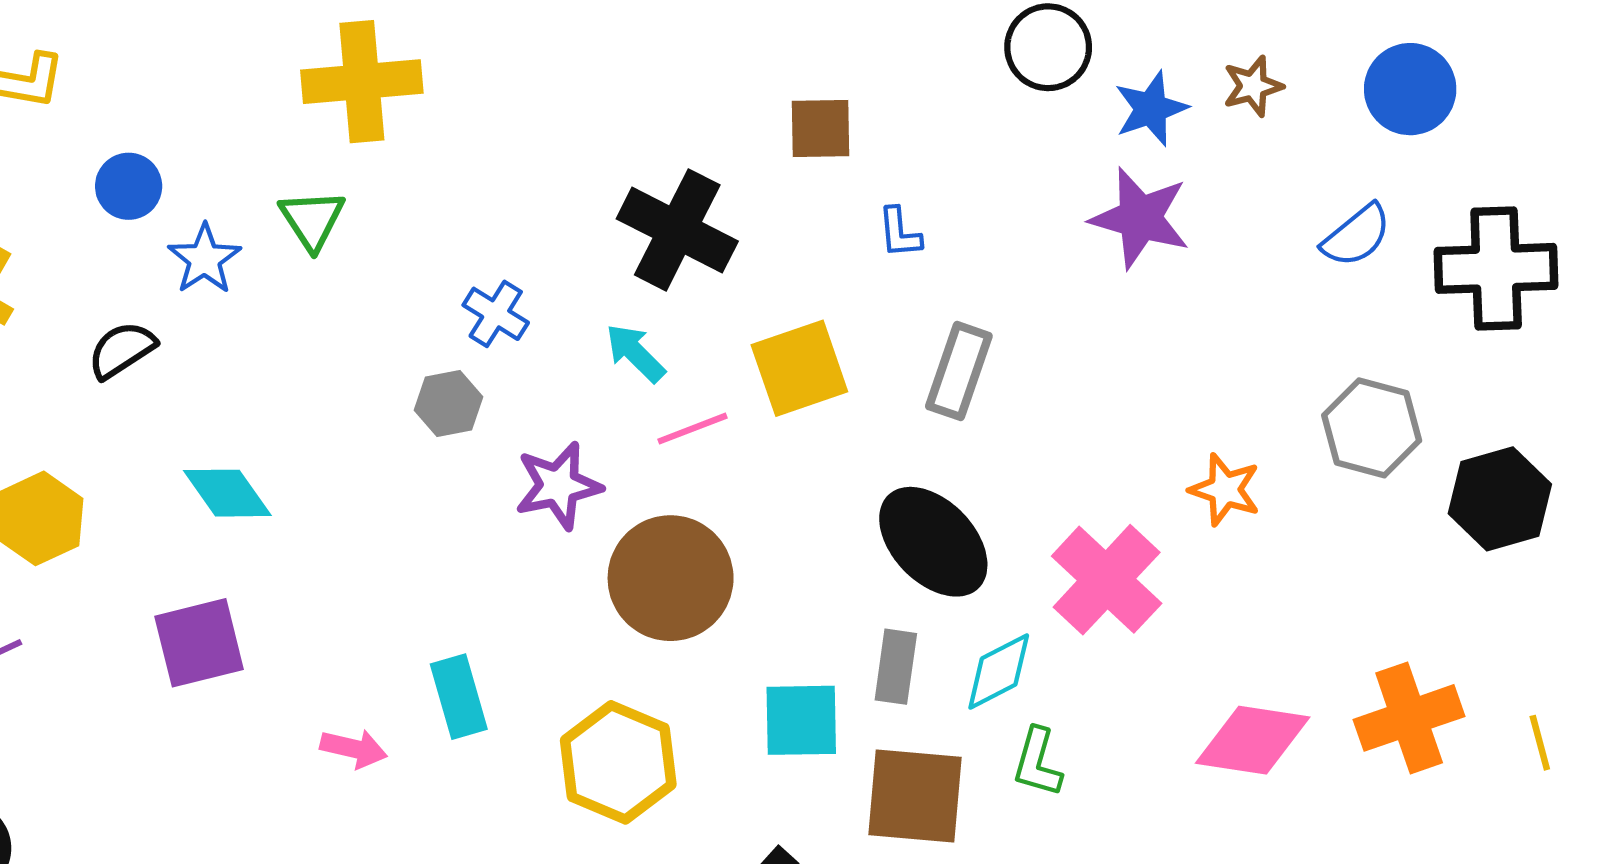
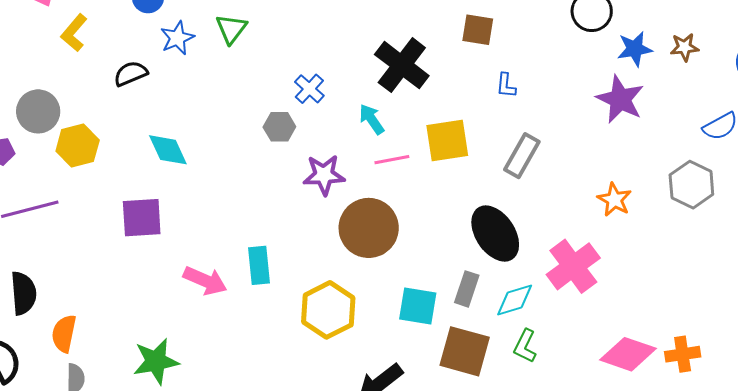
gray hexagon: (1372, 428) -> (691, 185), moved
orange star: (1225, 490) -> (614, 200), moved
orange cross: (1409, 718) -> (683, 354), moved, size x0.7
pink arrow: (354, 749) -> (205, 281), size x1.4

